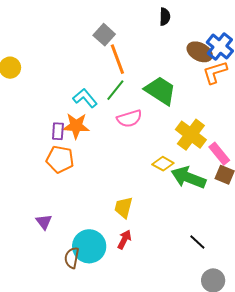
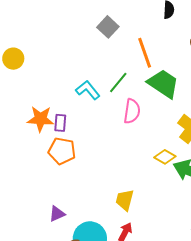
orange line: (117, 59) -> (145, 53), moved
pink semicircle: (129, 119) -> (132, 111), turned -65
orange star: (76, 126) -> (40, 119), moved
purple triangle: (44, 222) -> (57, 214), moved, turned 42

